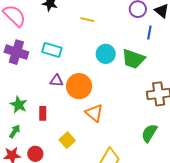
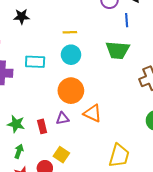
yellow line: (87, 20) -> (70, 32), moved
cyan circle: (106, 54) -> (71, 55), moved
purple triangle: (56, 81) -> (63, 118), moved
yellow square: (67, 140) -> (61, 155), moved

